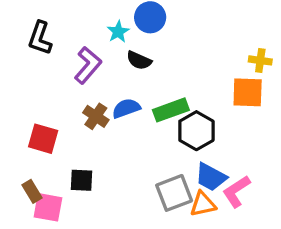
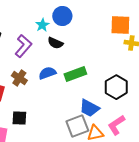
orange square: (248, 92) -> (120, 25), moved
brown cross: (96, 116) -> (19, 78), moved
black hexagon: (196, 131) -> (116, 87), moved
blue trapezoid: (211, 177) -> (89, 108), moved

